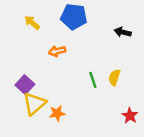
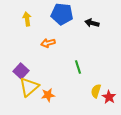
yellow arrow: (32, 23) -> (27, 19), turned 40
black arrow: (123, 32) -> (92, 23), moved
yellow semicircle: (114, 77) -> (96, 91), moved

